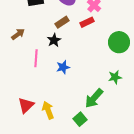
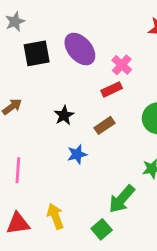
brown rectangle: (62, 22) -> (104, 125), moved
pink line: (36, 58) -> (18, 170), moved
red triangle: (26, 105) -> (18, 224), moved, turned 36

